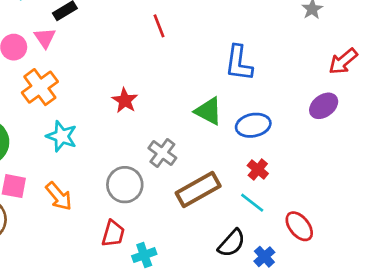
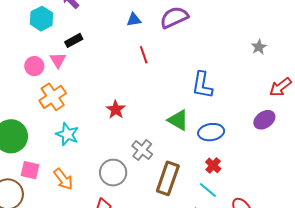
brown rectangle: (198, 189) -> (168, 178), turned -44

